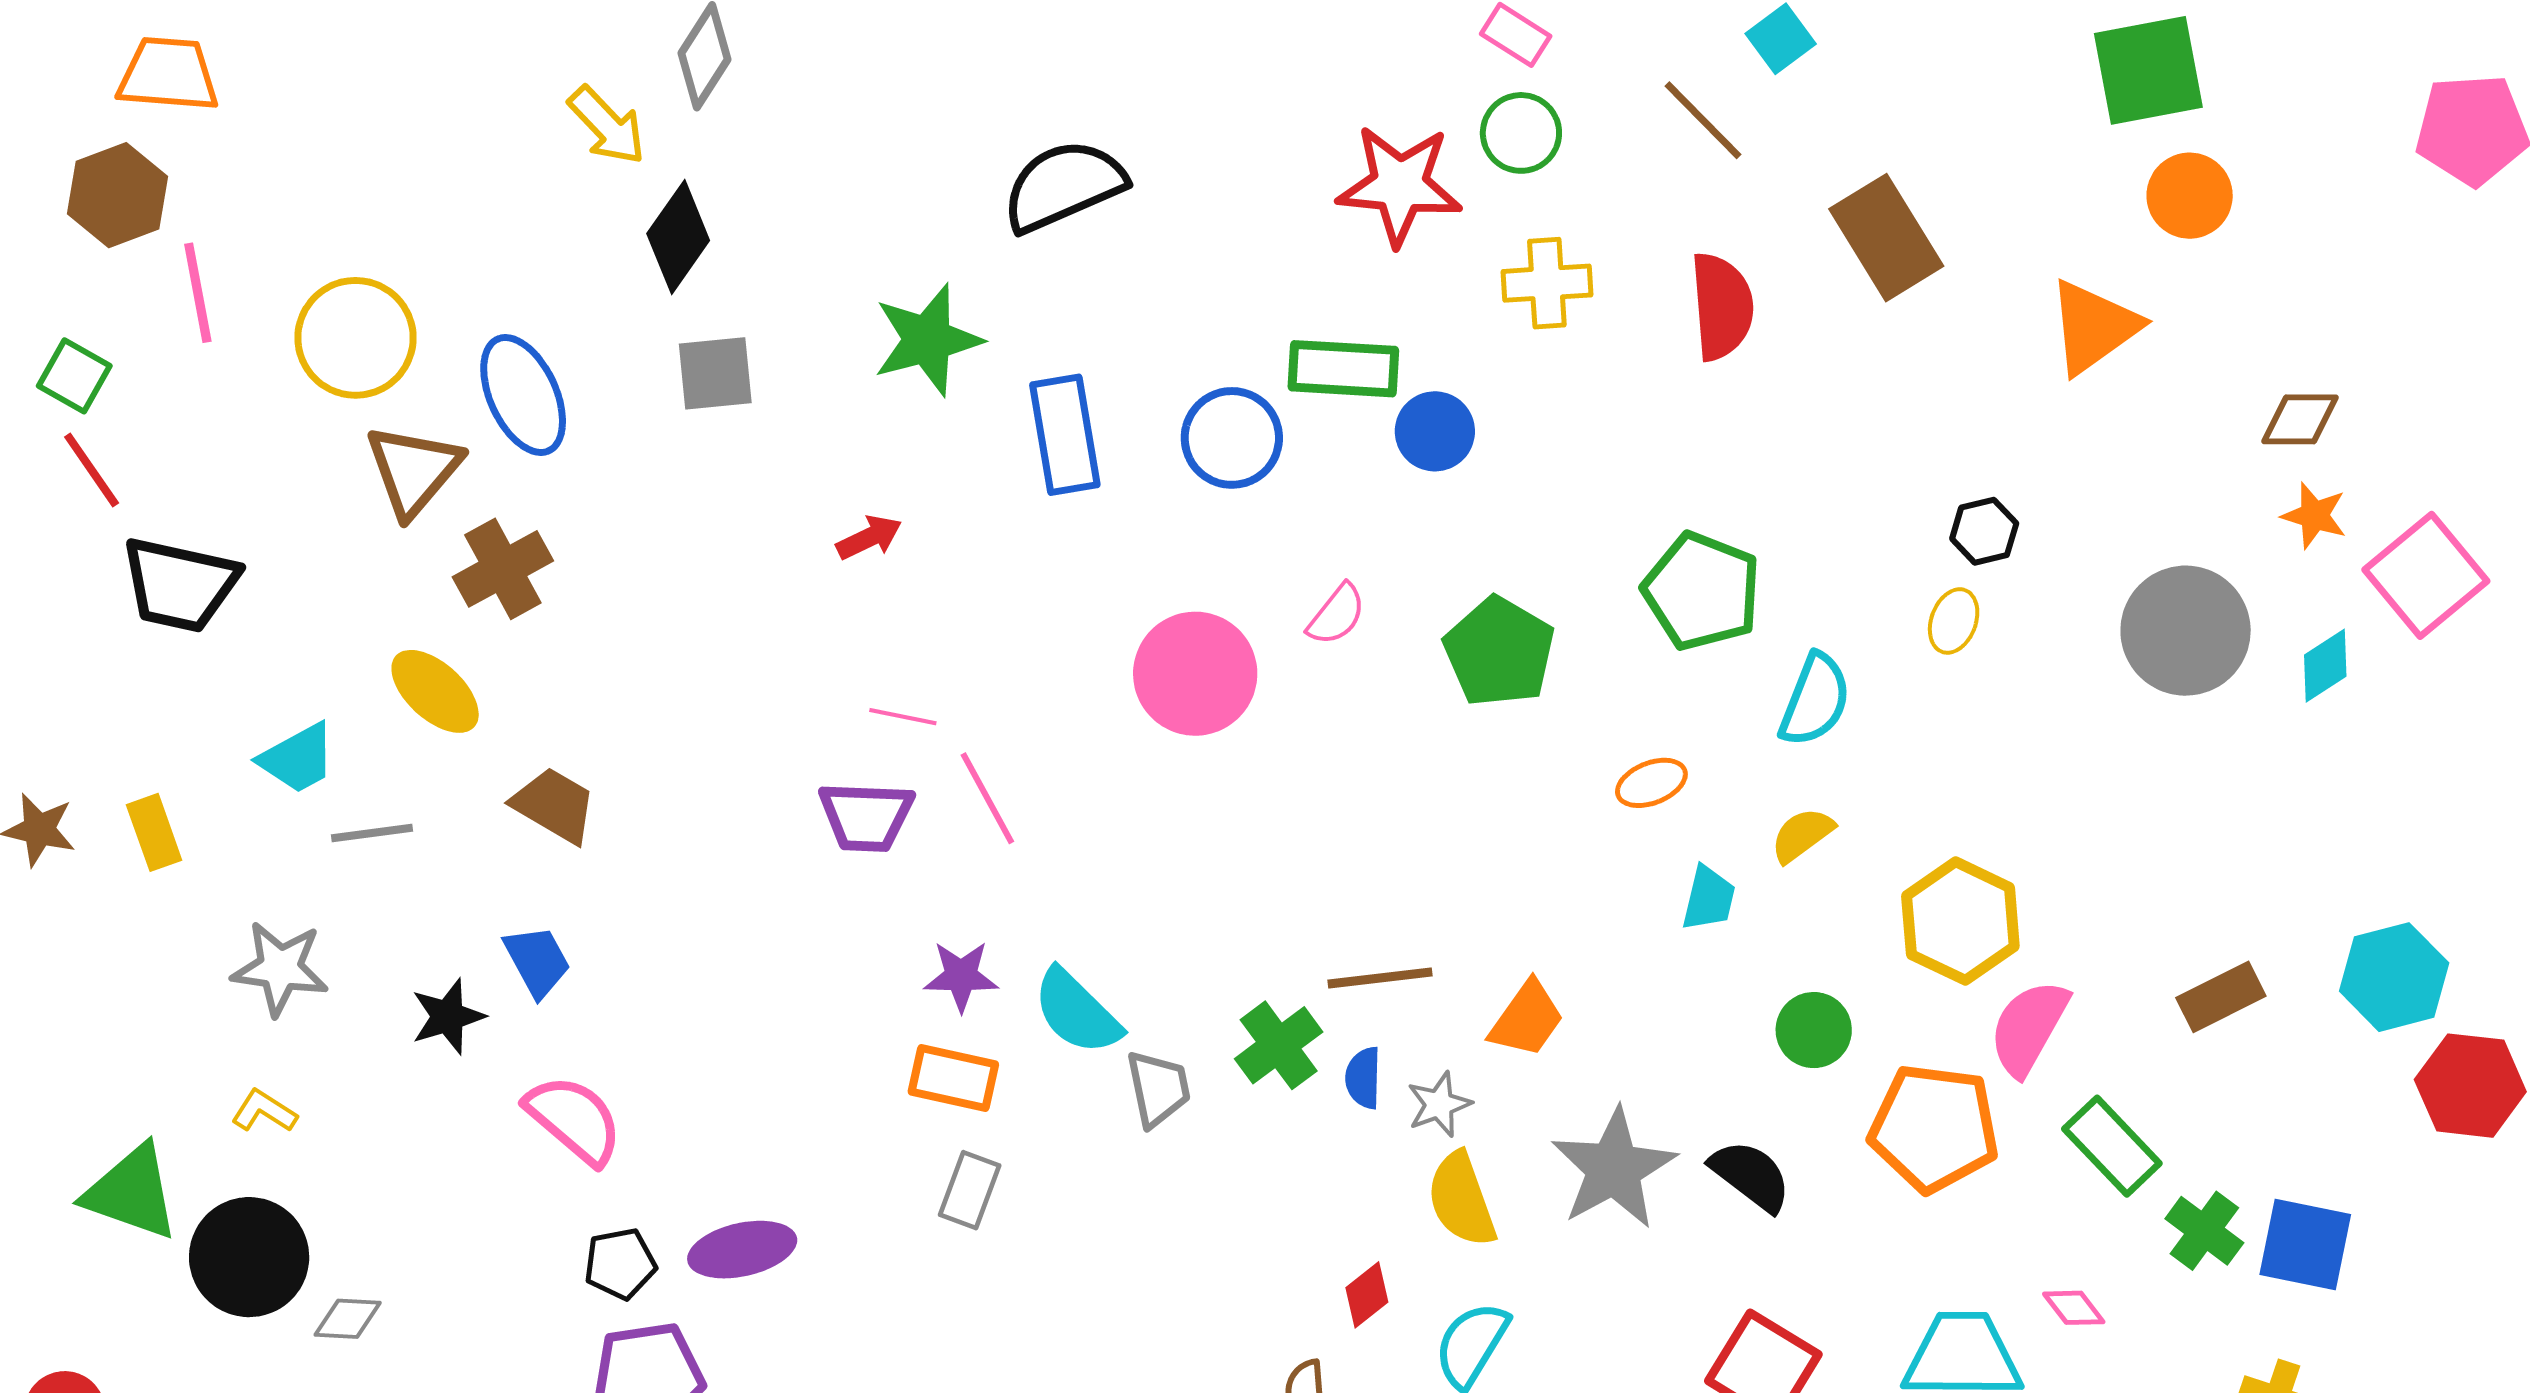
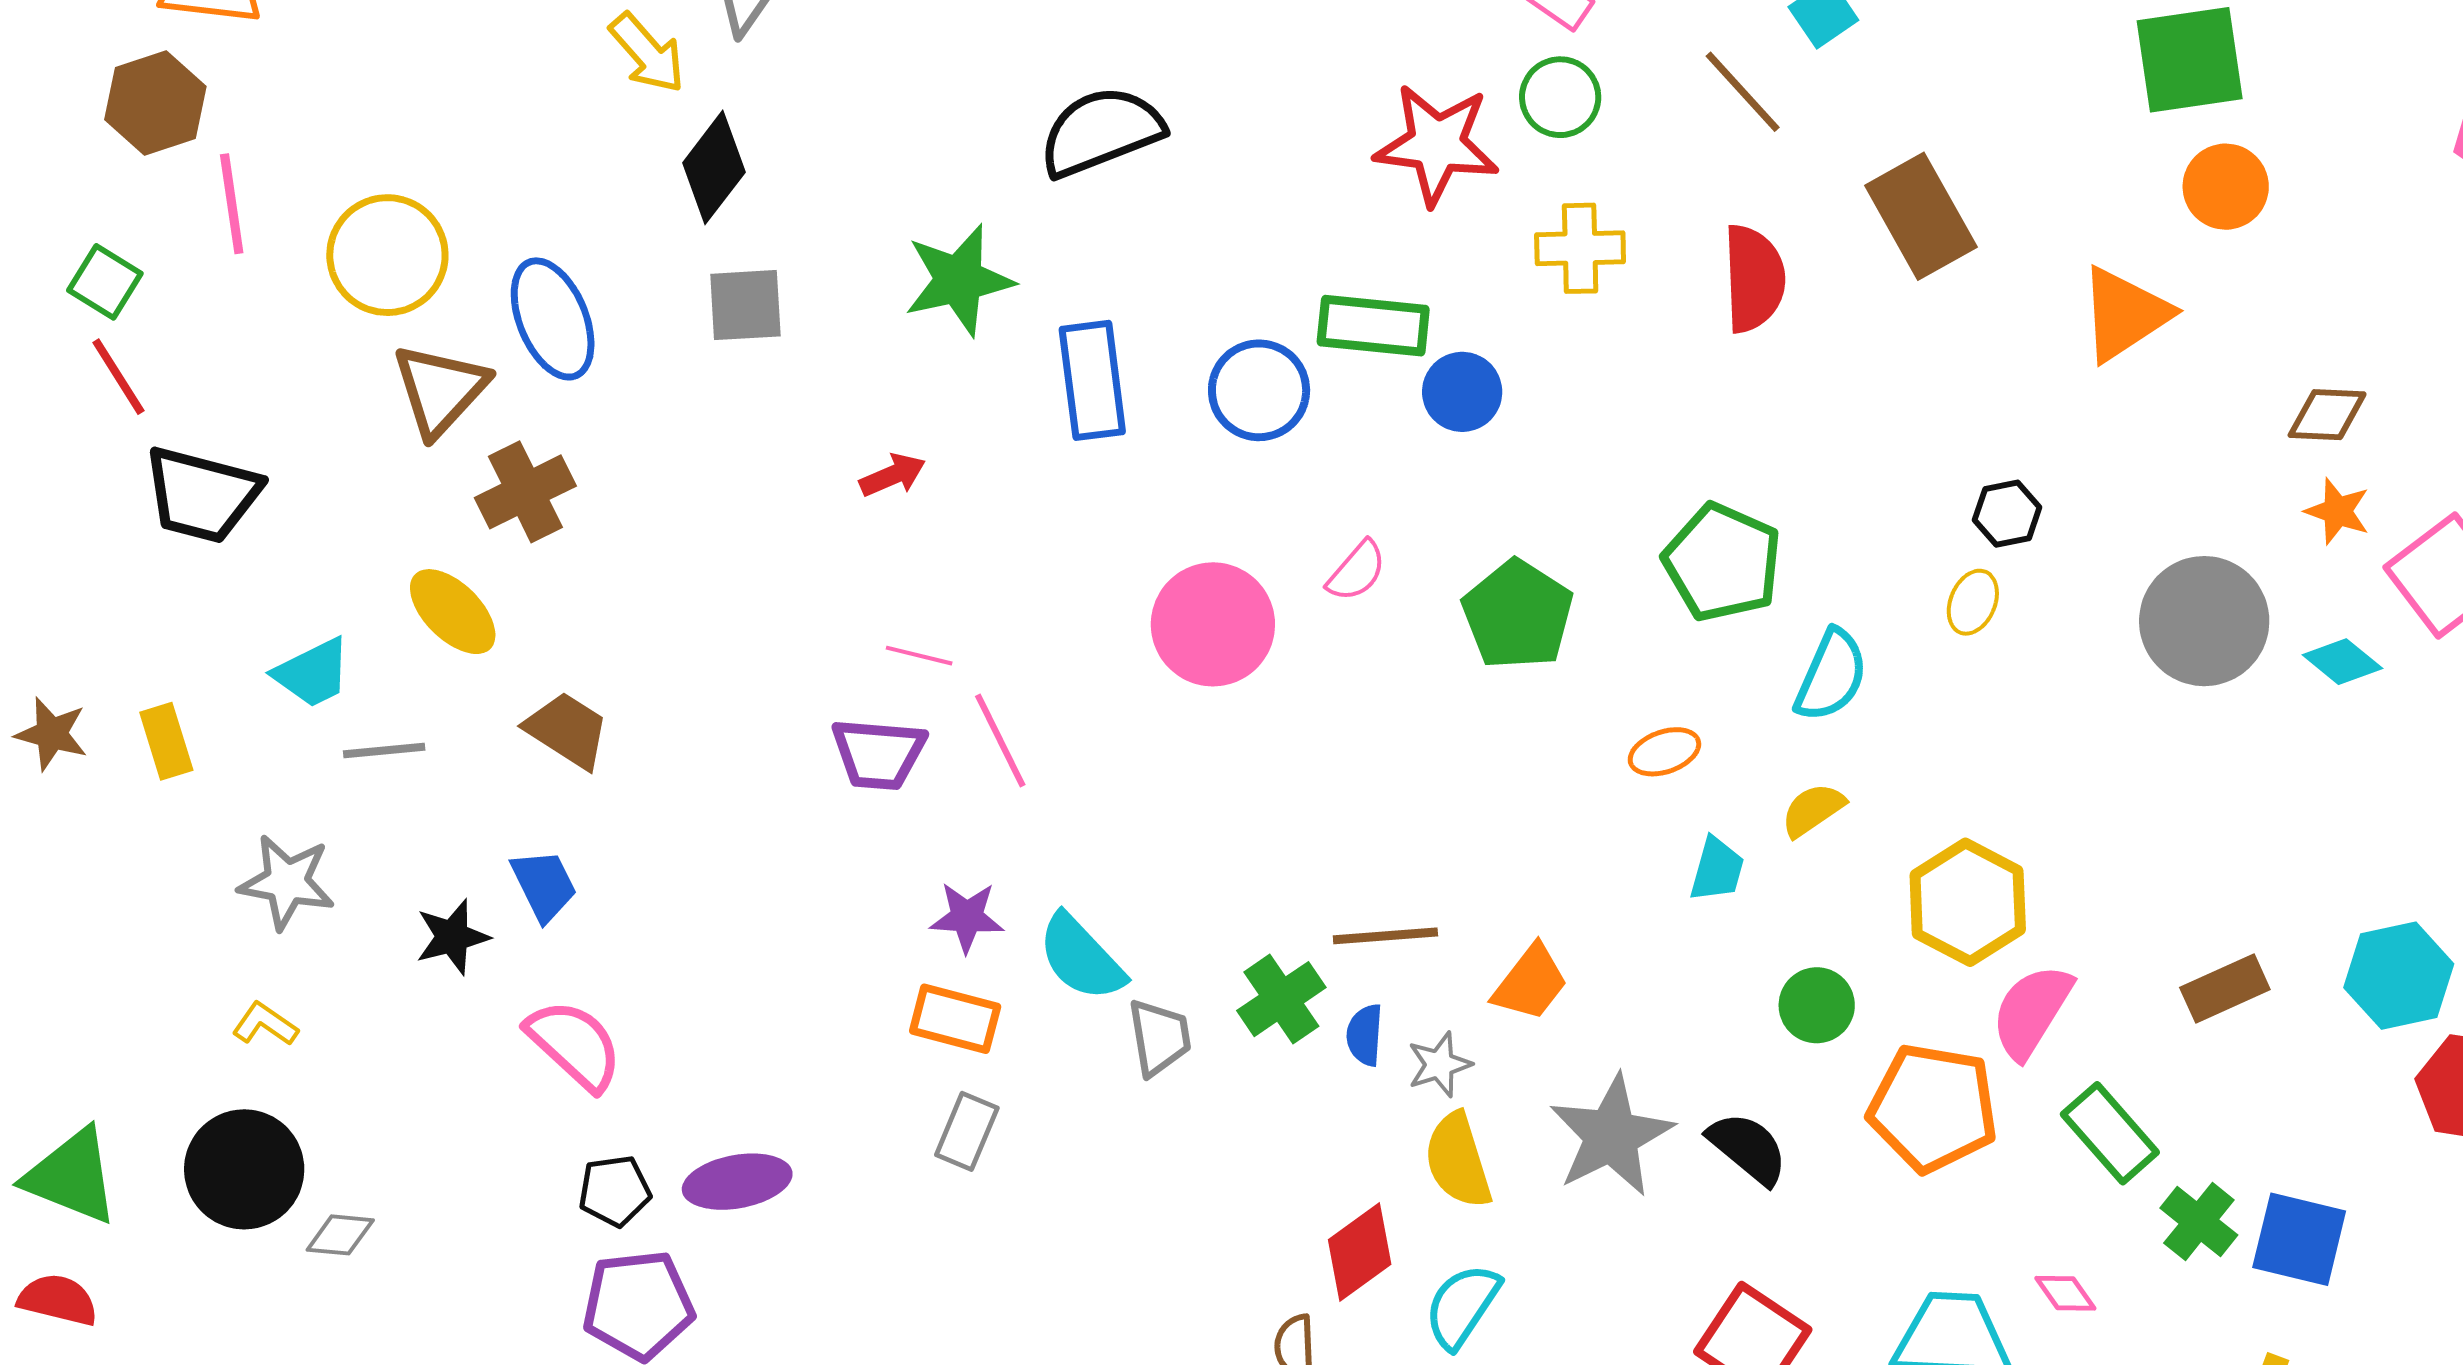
cyan diamond: (2325, 666) -> (2342, 662), turned 70
green triangle: (132, 1192) -> (72, 1176), moved
red diamond: (1367, 1295) -> (1360, 1252), size x1.5

